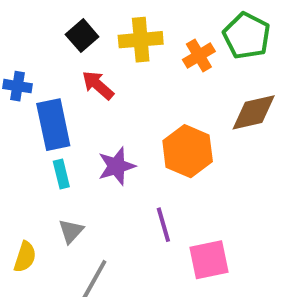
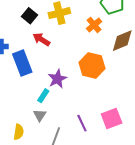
orange cross: (199, 56) -> (94, 25), moved
cyan rectangle: (61, 174) -> (43, 96), moved, turned 56
purple line: (163, 225) -> (82, 123), moved

